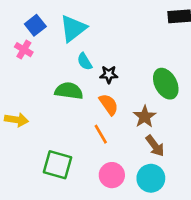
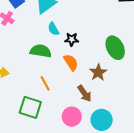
orange line: (101, 134) -> (45, 83), moved
brown arrow: (155, 146) -> (85, 93), moved

